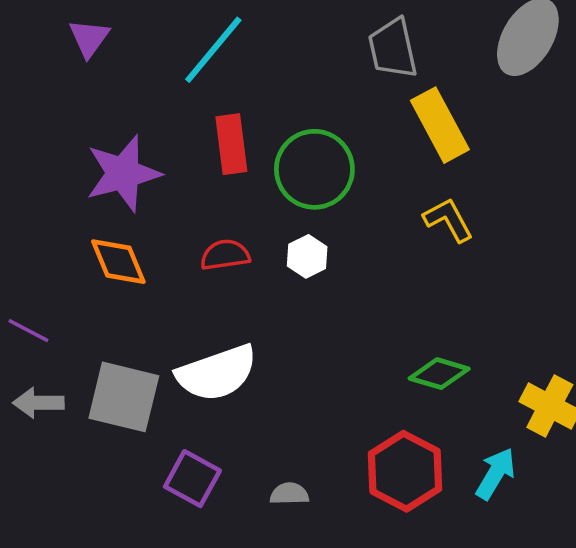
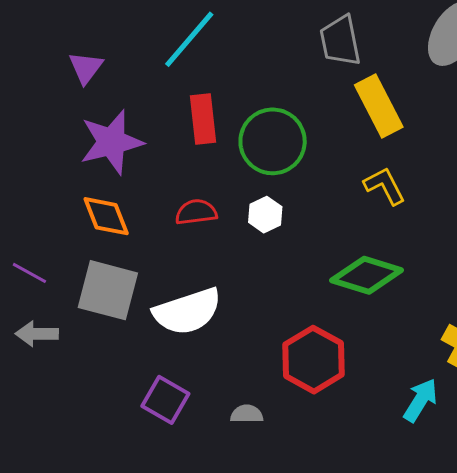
purple triangle: (89, 38) -> (86, 68), moved
green diamond: (439, 374) -> (367, 275), moved, size x1.4
gray square: (124, 397) -> (108, 290), moved
red hexagon: (405, 471) -> (314, 360), moved

